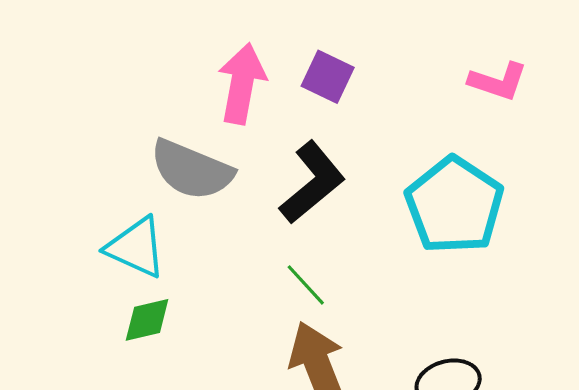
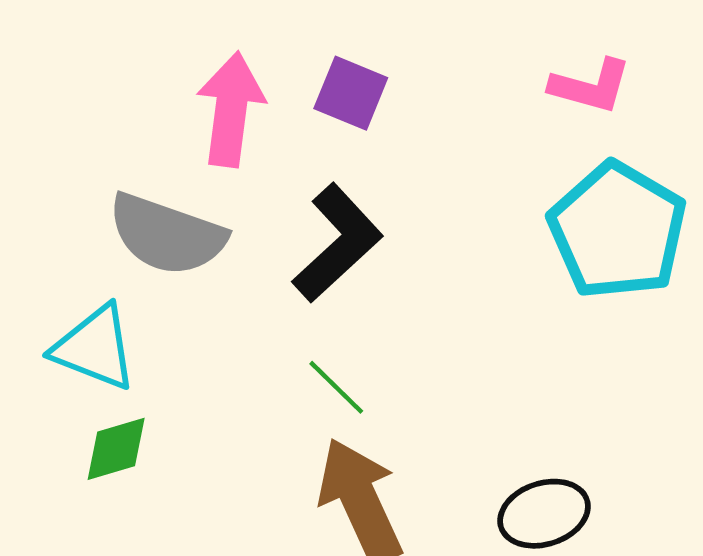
cyan pentagon: (454, 205) -> (618, 231), moved

